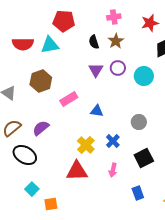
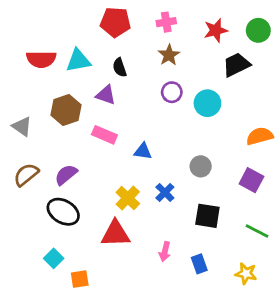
red pentagon: (64, 21) -> (115, 22), moved
black semicircle: (94, 42) -> (120, 67), moved
purple triangle: (96, 70) -> (106, 95), moved, turned -42
pink rectangle: (69, 99) -> (104, 135), turned 54
black ellipse: (25, 155) -> (63, 212), moved
black square: (144, 158) -> (207, 216), turned 36
pink arrow: (113, 170) -> (165, 252), moved

